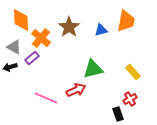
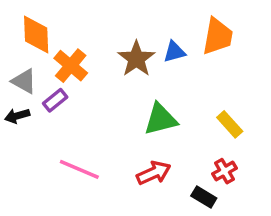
brown star: (69, 27) -> (136, 59), moved
red arrow: (76, 90) -> (154, 173), moved
black rectangle: (118, 114) -> (204, 197), turned -40

